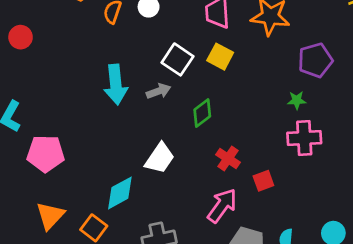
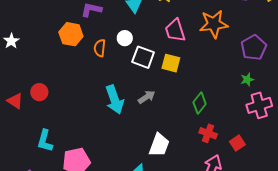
red circle: (21, 37) -> (39, 92), moved
yellow square: (220, 57) -> (171, 63), moved
white square: (177, 59) -> (143, 57), moved
green diamond: (202, 113) -> (200, 103), moved

